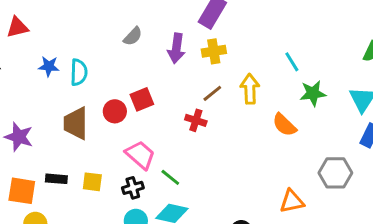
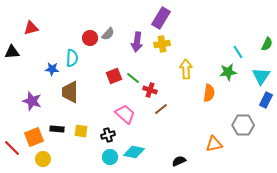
cyan line: (292, 62) -> (238, 52), moved
blue star: (49, 66) -> (52, 69), moved
brown line: (212, 93) -> (161, 109), moved
red circle: (115, 111) -> (90, 38), moved
orange semicircle: (284, 125) -> (209, 93), turned -126
pink trapezoid: (140, 155) -> (125, 114), moved
green line: (170, 177) -> (133, 78), moved
orange square: (22, 191) -> (34, 137), turned -30

